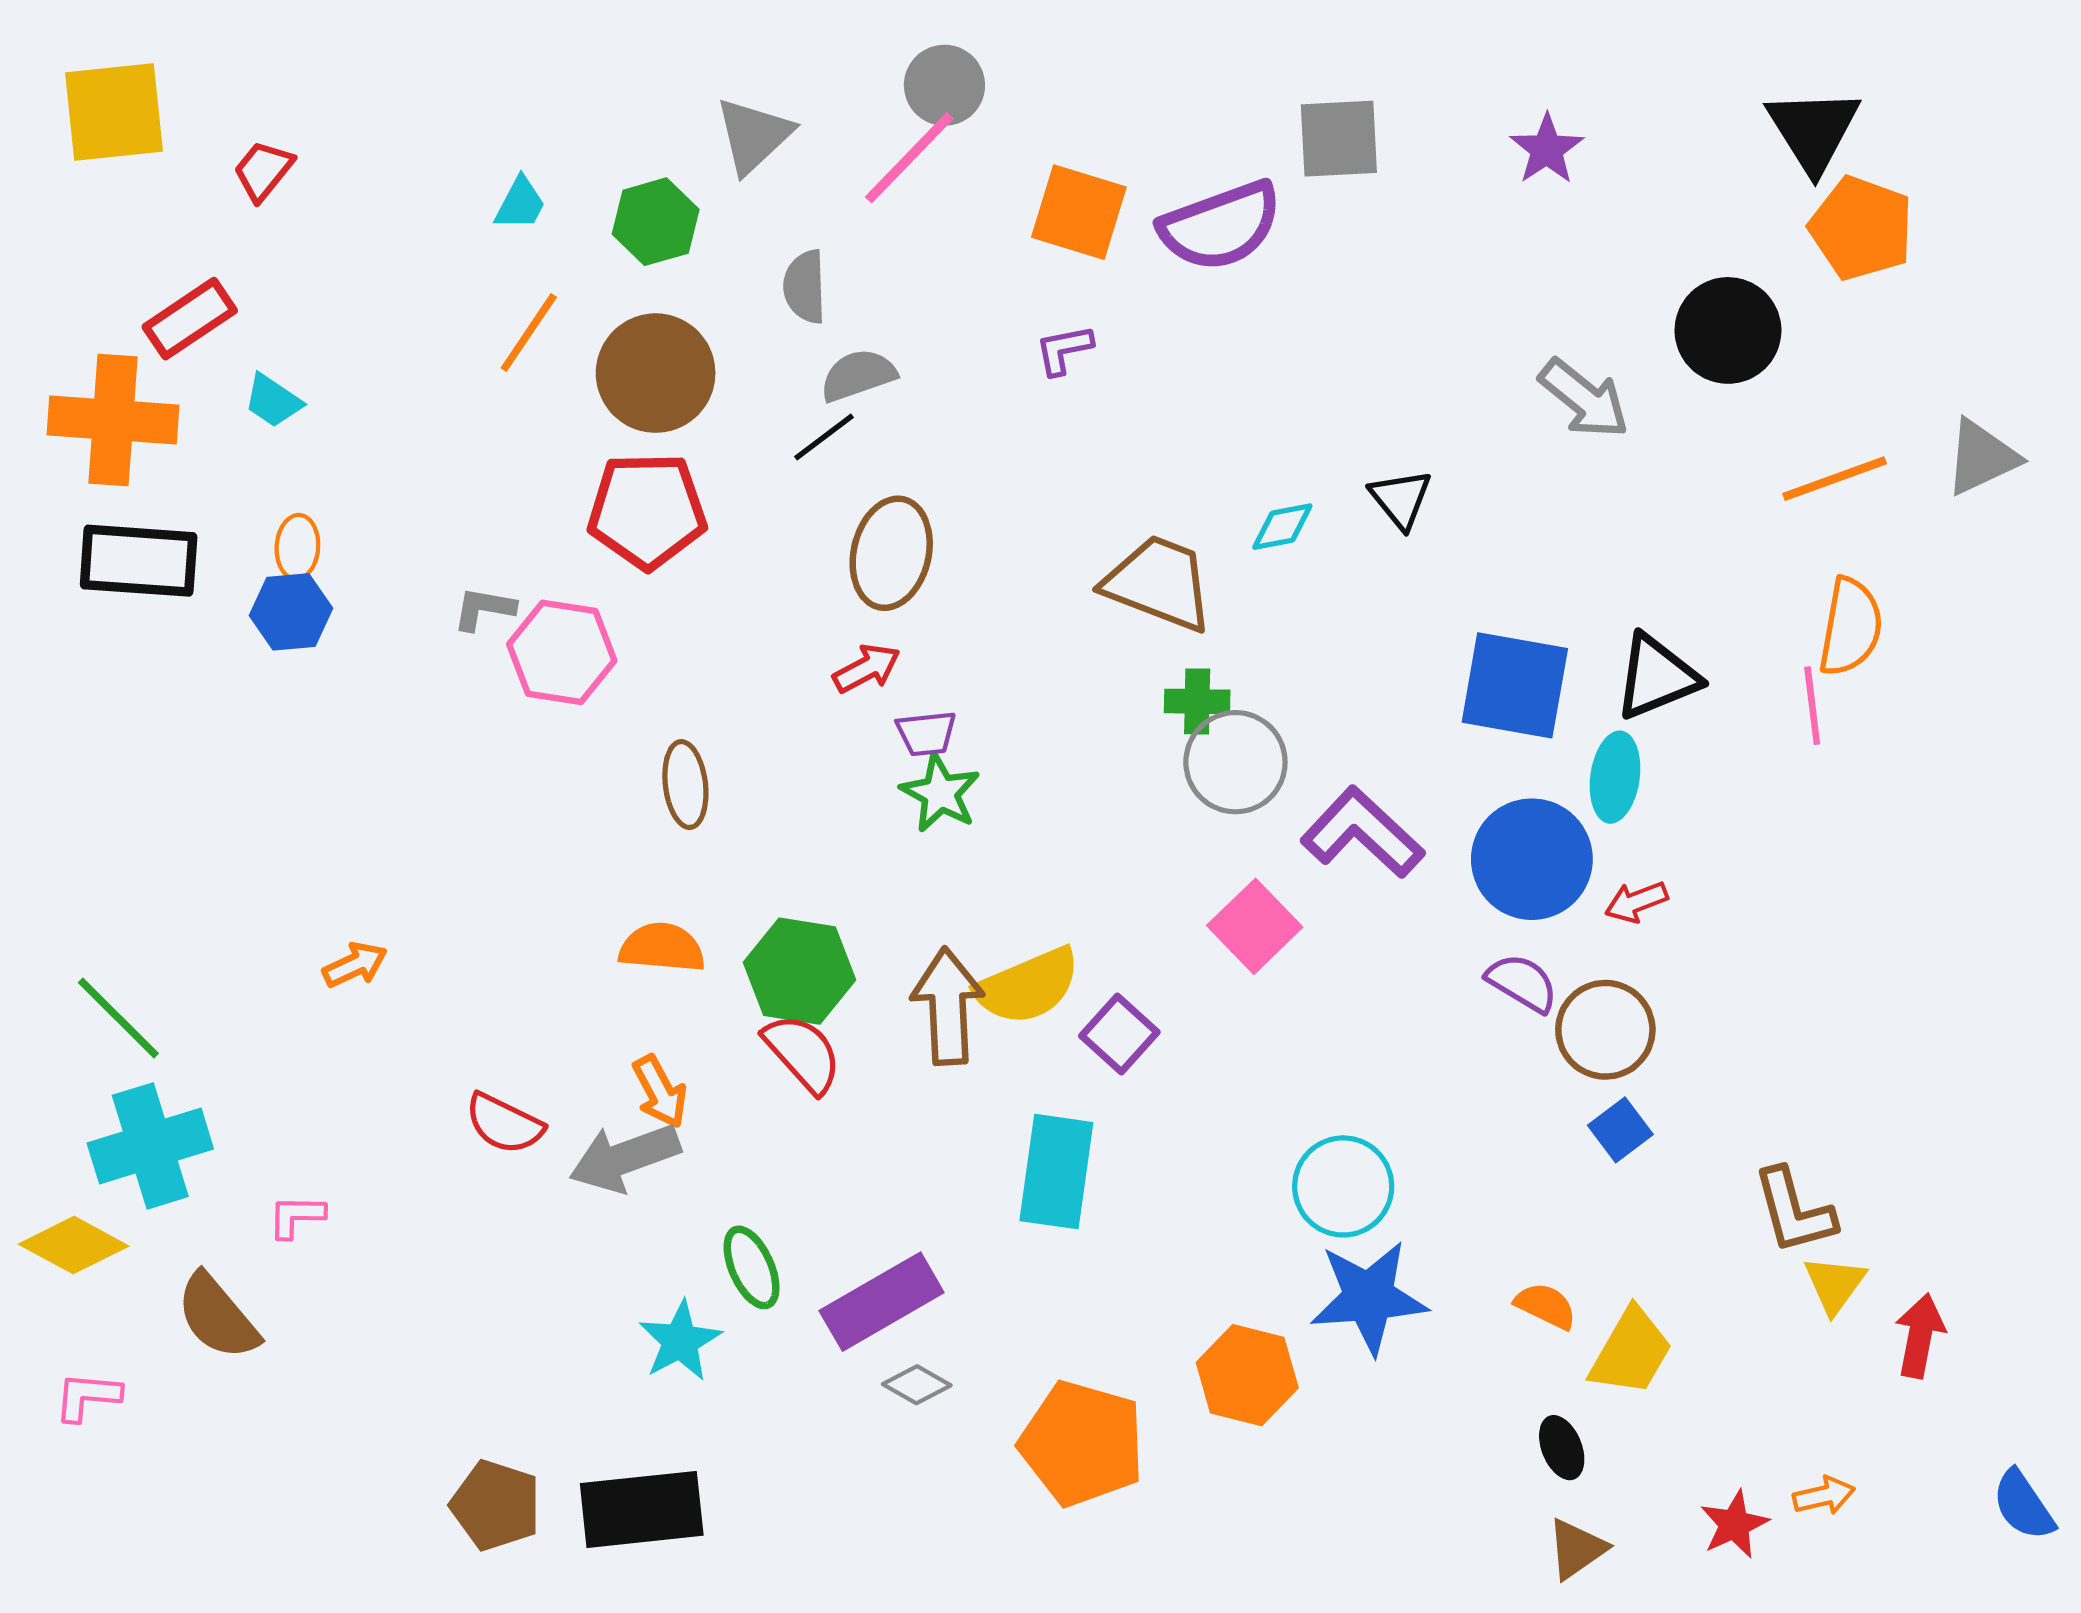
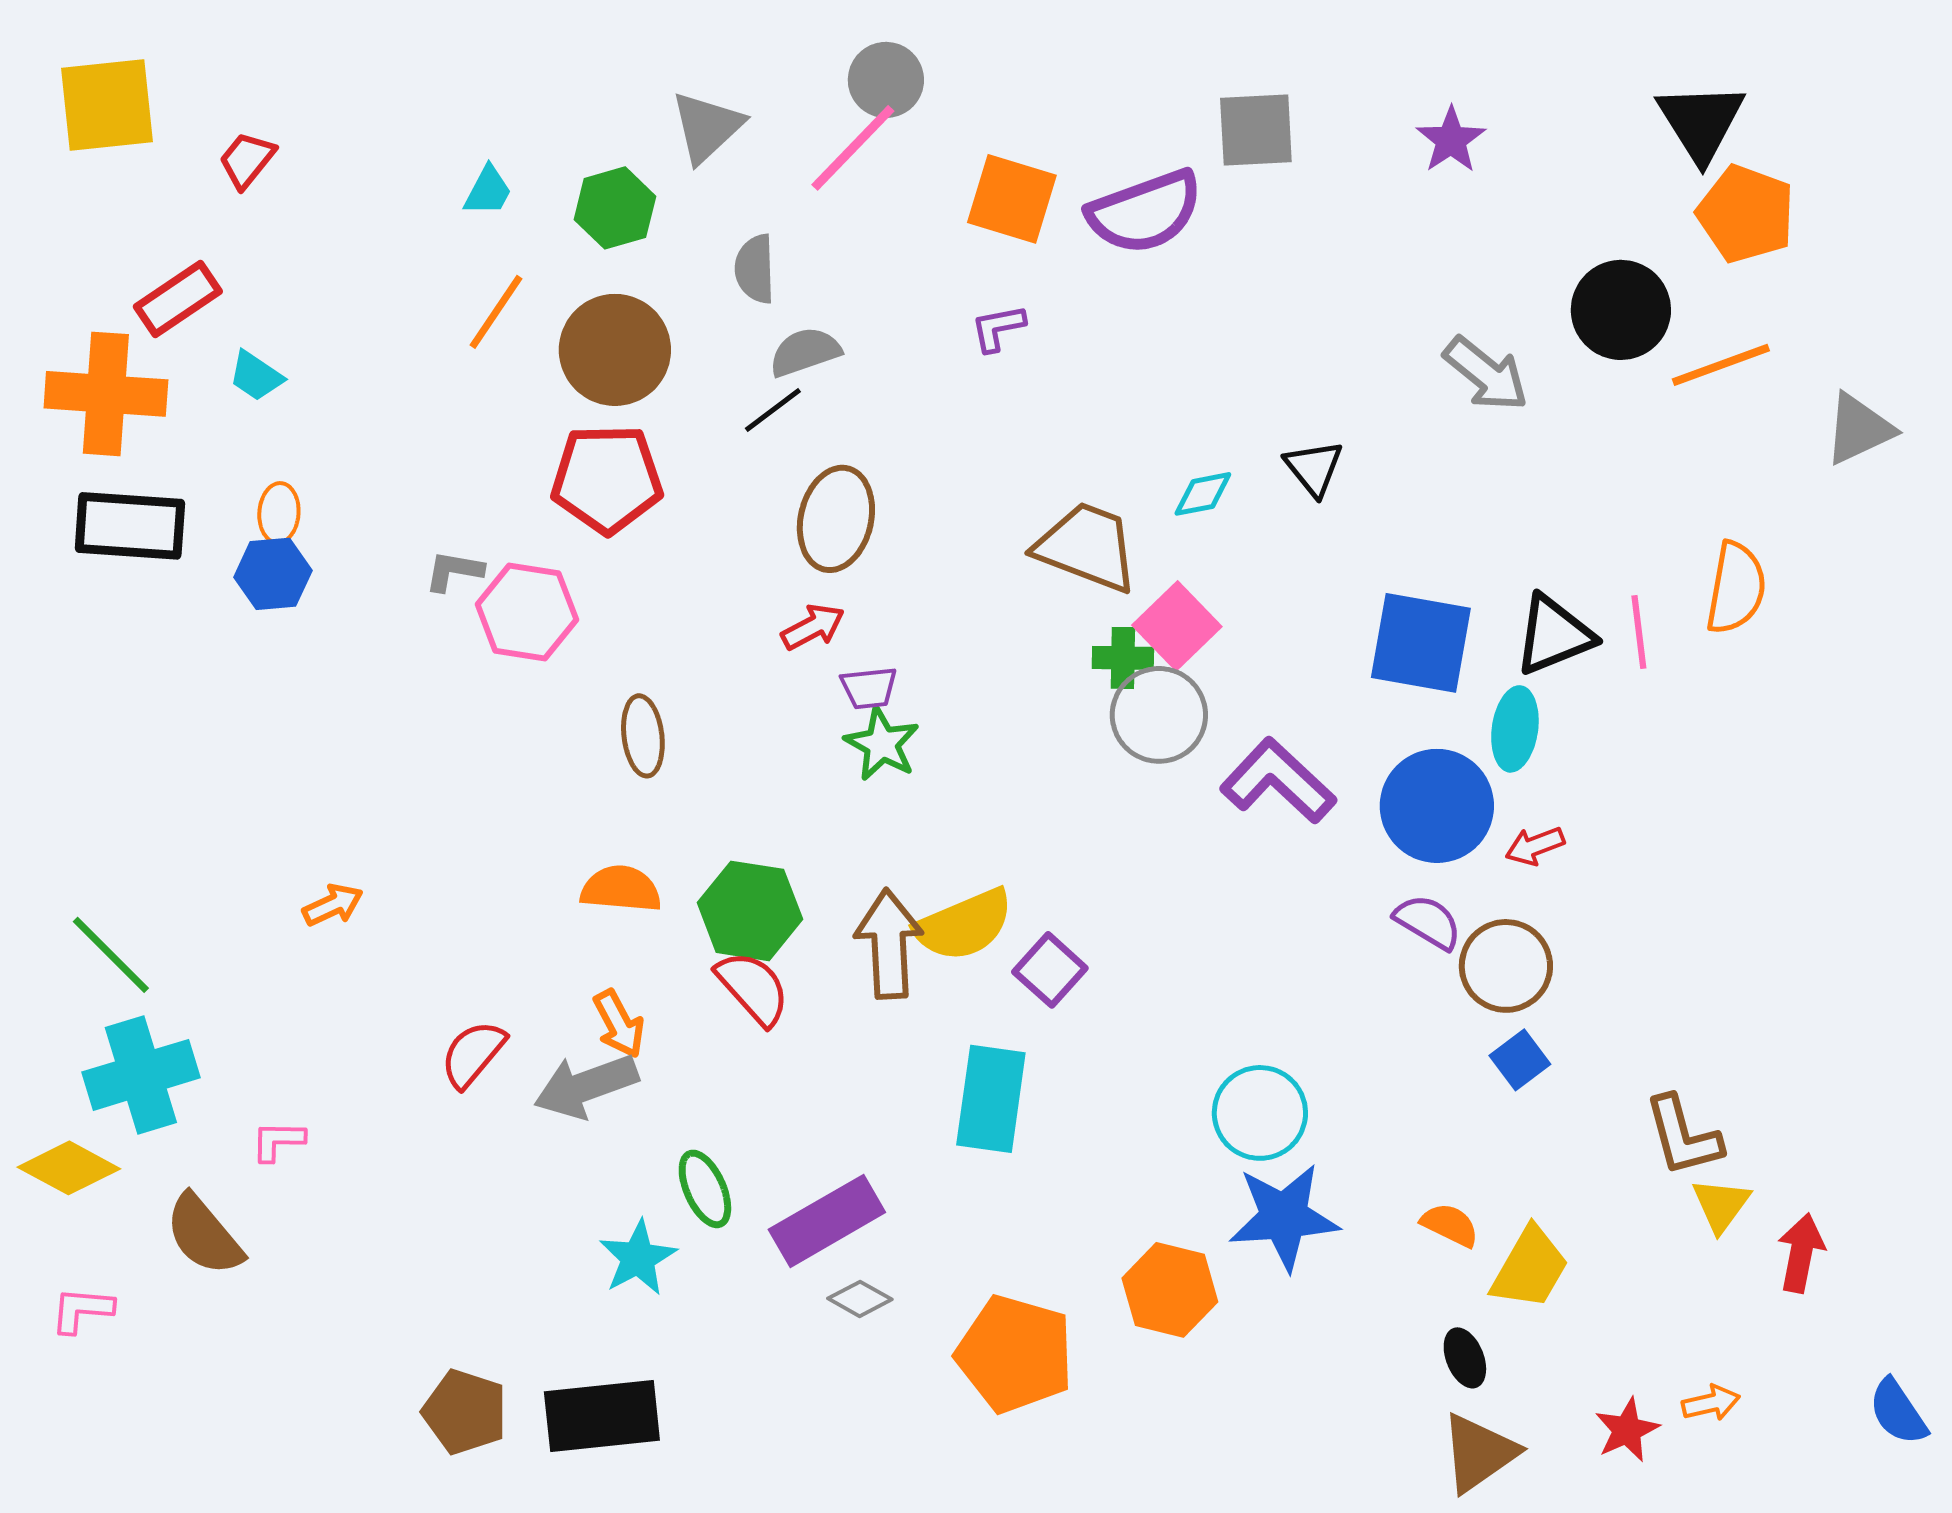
orange line: (1835, 479) -> (1721, 365), moved
pink line: (1812, 706) -> (1639, 632), moved
pink square: (1255, 926) -> (1177, 626), moved
red semicircle: (504, 1124) -> (473, 1054), turned 104
brown triangle: (1577, 1549) -> (1479, 1453), size x1.4

